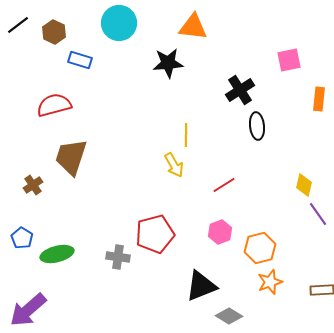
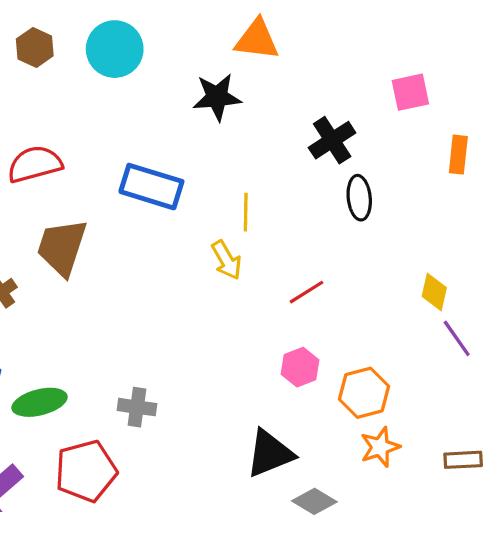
cyan circle: (119, 23) -> (115, 49), moved
blue rectangle: (80, 60) -> (151, 187), moved, size x1.6
red pentagon: (155, 234) -> (86, 471), moved

